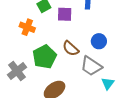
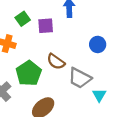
blue circle: (99, 41) -> (98, 44), moved

